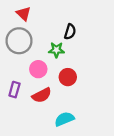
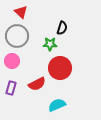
pink circle: (38, 69) -> (12, 61), moved
red circle: (68, 77) -> (60, 68), size x1.5
purple rectangle: (14, 90) -> (11, 88), moved

